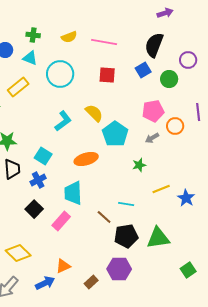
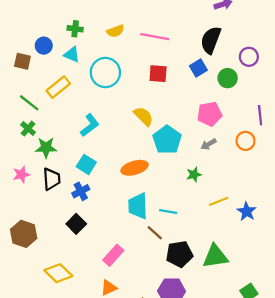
cyan L-shape: (63, 121) -> (90, 125), moved
orange circle: (175, 126) -> (245, 141), moved
cyan trapezoid: (73, 193) -> (138, 206), moved
cyan line: (126, 204) -> (168, 212), moved
pink rectangle: (61, 221) -> (113, 255), moved

